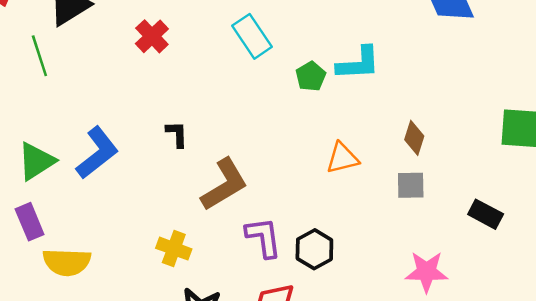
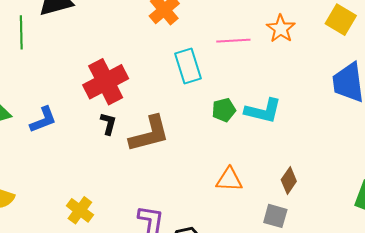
red cross: (152, 36) -> (106, 82), moved, size x1.6
blue L-shape: (97, 153) -> (43, 120), size x0.7
brown L-shape: (224, 185) -> (149, 134), moved

